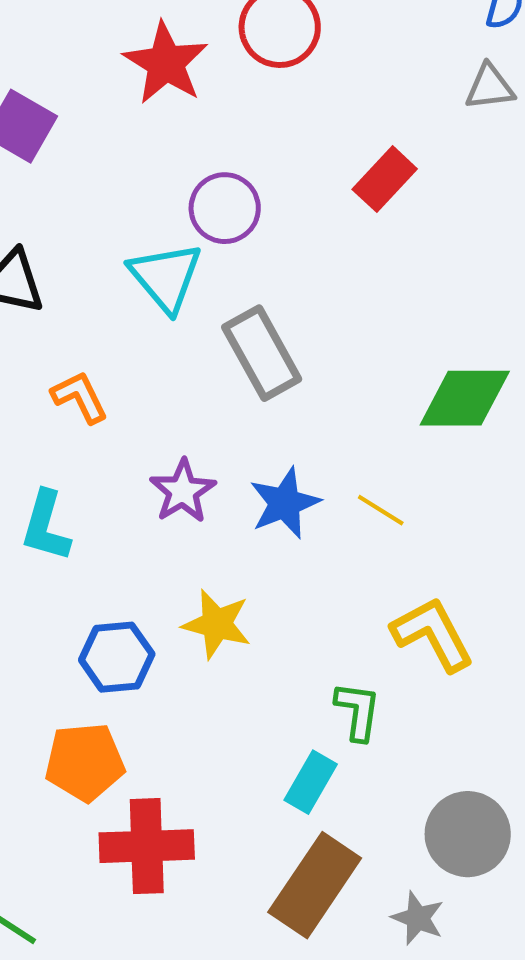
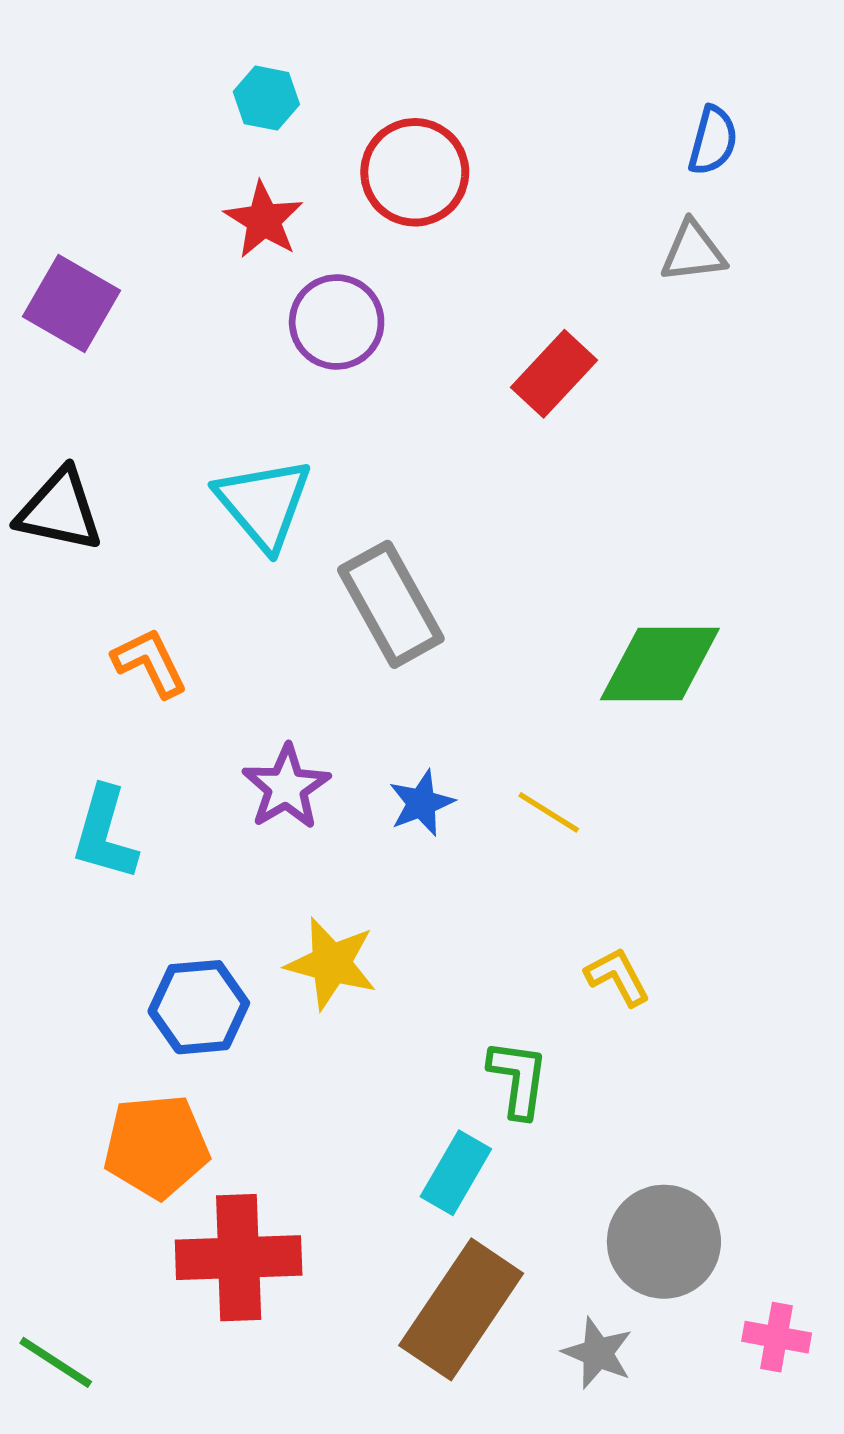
red star: (166, 63) -> (264, 220), size x0.7
purple circle: (225, 208) -> (337, 322), moved
blue star: (285, 503) -> (421, 803), size x0.7
yellow L-shape: (433, 634) -> (618, 977), size x0.6

